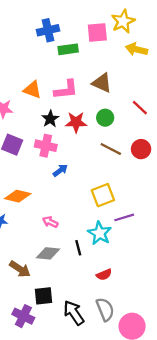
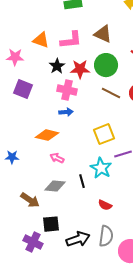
green circle: (105, 118) -> (106, 65), size x1.5
pink cross: (46, 146) -> (67, 90), moved
blue arrow: (60, 170) -> (66, 112), turned 32
orange diamond: (18, 196) -> (47, 135), moved
red semicircle: (104, 275) -> (105, 205), turned 48
gray semicircle: (105, 309) -> (106, 236), turned 30
black arrow: (74, 313) -> (78, 239), turned 105

